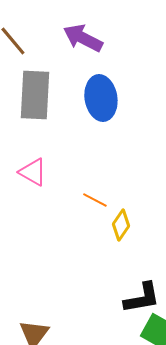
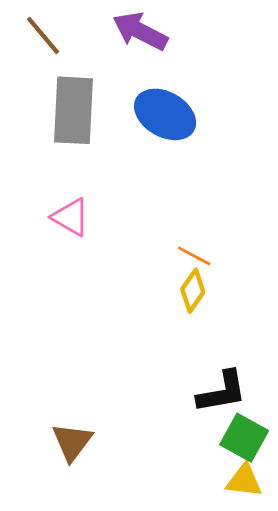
blue ellipse: (101, 98) -> (165, 114), turned -51
orange line: (95, 200) -> (194, 256), moved

